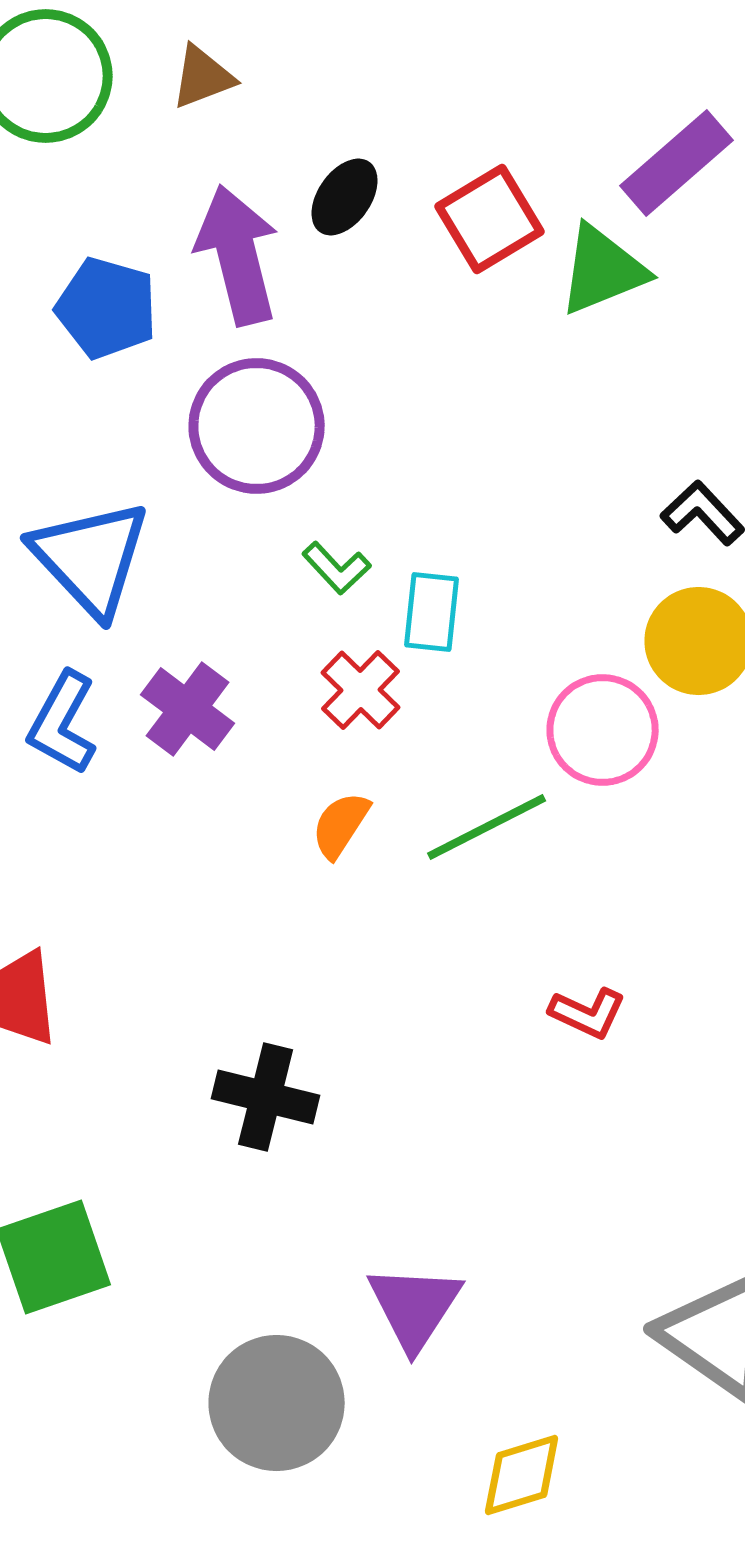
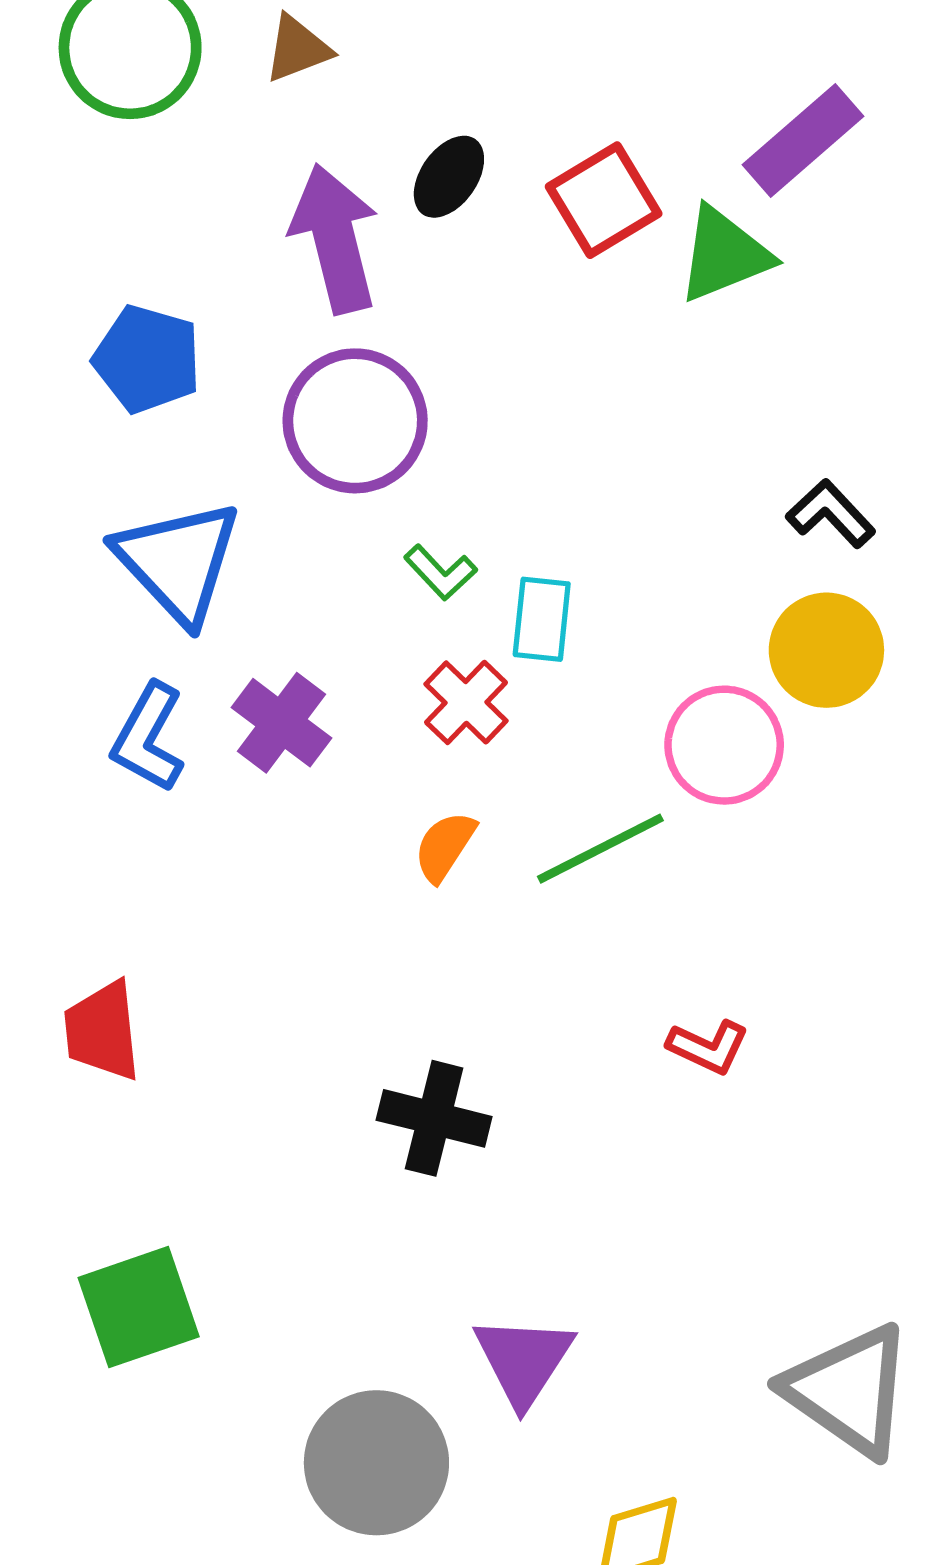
blue pentagon: (107, 308) -> (147, 359), moved
black cross: (266, 1097) -> (434, 1118), moved

